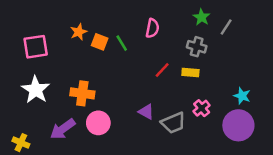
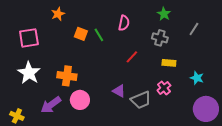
gray line: (226, 27) -> (194, 29), moved
orange star: (79, 32) -> (58, 14), moved
yellow rectangle: (190, 72) -> (169, 63), moved
purple circle: (238, 125) -> (206, 109), moved

